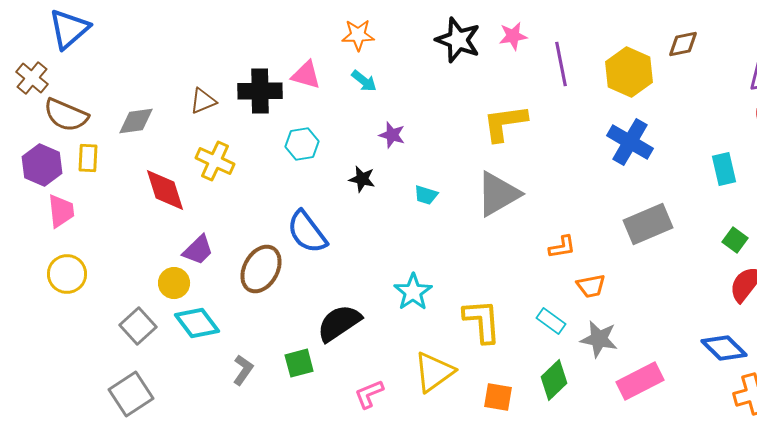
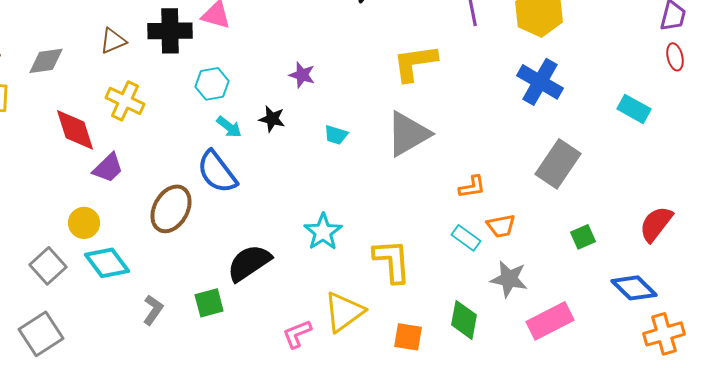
cyan arrow: (364, 81) -> (229, 127), moved
cyan rectangle: (724, 169) -> (634, 109), turned -48
gray rectangle: (648, 224) -> (558, 164), turned -33
green square: (735, 240) -> (583, 237), moved, turned 30
purple trapezoid: (198, 250) -> (108, 168), moved
cyan rectangle: (551, 321) -> (466, 238), moved
green diamond: (554, 380) -> (464, 320), turned -36
pink L-shape: (369, 394) -> (297, 334), moved

